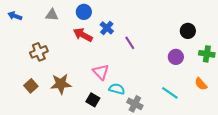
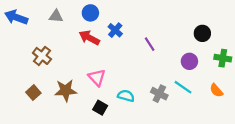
blue arrow: (15, 16) -> (16, 17), size x1.5
purple line: (130, 43) -> (150, 44), moved
brown cross: (39, 52) -> (42, 56), turned -30
pink triangle: (101, 72) -> (97, 78), moved
cyan line: (170, 93) -> (183, 87), moved
gray cross: (135, 104) -> (159, 94), moved

